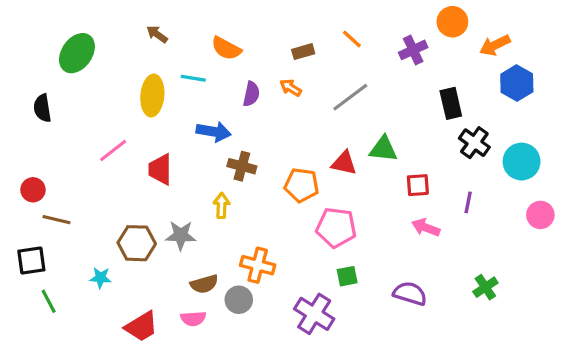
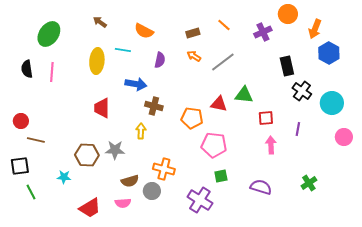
orange arrow: (495, 45) -> (315, 29), turned -42
orange arrow: (291, 88) -> (194, 56), moved
pink line: (113, 151) -> (52, 72), moved, turned -48
pink arrow: (426, 227) -> (271, 145), turned 66

